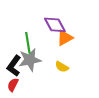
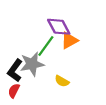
green line: (28, 43) -> (46, 46), moved, turned 45
yellow semicircle: (62, 67) -> (62, 81), moved

